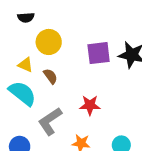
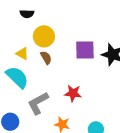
brown semicircle: (50, 76) -> (46, 58), moved

